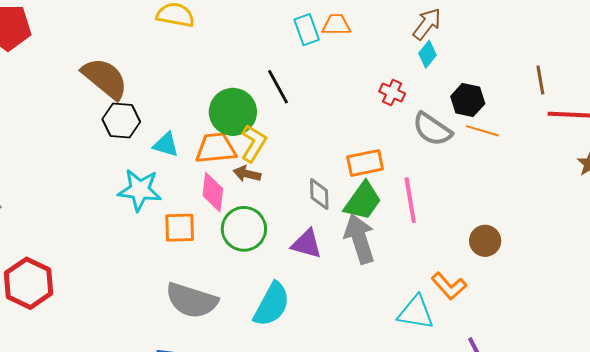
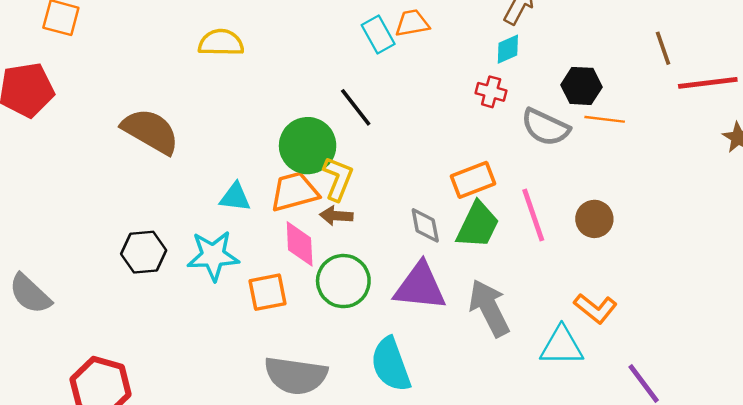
cyan diamond: (428, 54) -> (508, 49), moved, turned 36
black hexagon: (121, 120) -> (144, 252), moved
gray arrow: (360, 239) -> (489, 308), moved
brown circle: (485, 241) -> (594, 219), moved
purple triangle: (307, 244) -> (420, 287), size x1.4
cyan semicircle: (272, 304) -> (391, 365), turned 141

